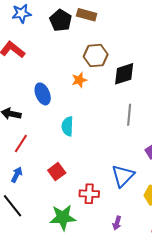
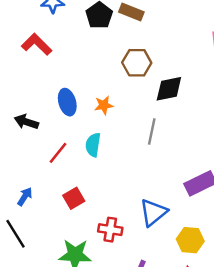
orange star: (79, 80) -> (104, 105), moved
gray line: (129, 115) -> (152, 131), moved
red line: (21, 143) -> (58, 153), moved

